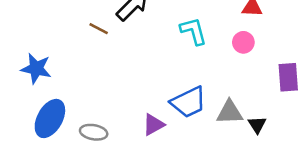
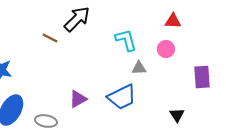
gray triangle: (230, 112) -> (139, 68), moved, size x0.7
purple triangle: (154, 125) -> (78, 99), moved

